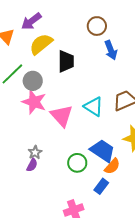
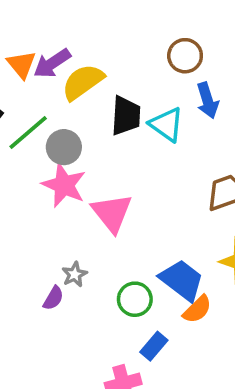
purple arrow: (31, 21) -> (52, 63), moved
cyan triangle: (94, 107) -> (166, 124), moved
gray star: (35, 152) -> (75, 274), moved
blue rectangle: (101, 186) -> (154, 346), moved

